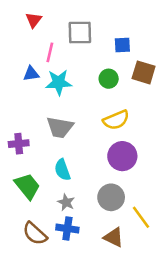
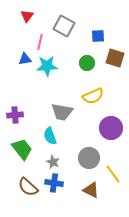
gray square: (80, 32) -> (64, 26), turned 30
gray trapezoid: (60, 127) -> (62, 112), moved
purple circle: (122, 156) -> (111, 128), moved

